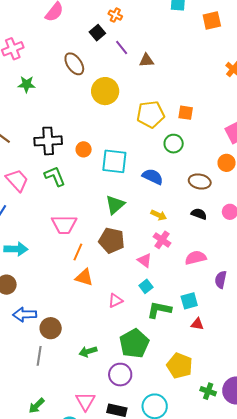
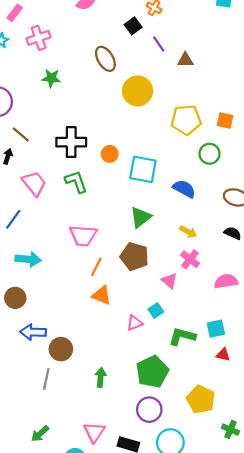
cyan square: (146, 286) -> (156, 310), moved
green arrow: (88, 352) -> (101, 377), turned 108
purple circle: (120, 375) -> (149, 410), moved

